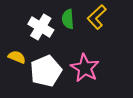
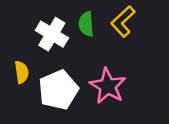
yellow semicircle: (17, 57) -> (22, 72), turned 60

